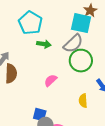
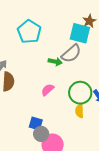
green arrow: (44, 44) -> (55, 62), moved
green circle: (81, 61) -> (80, 93), moved

